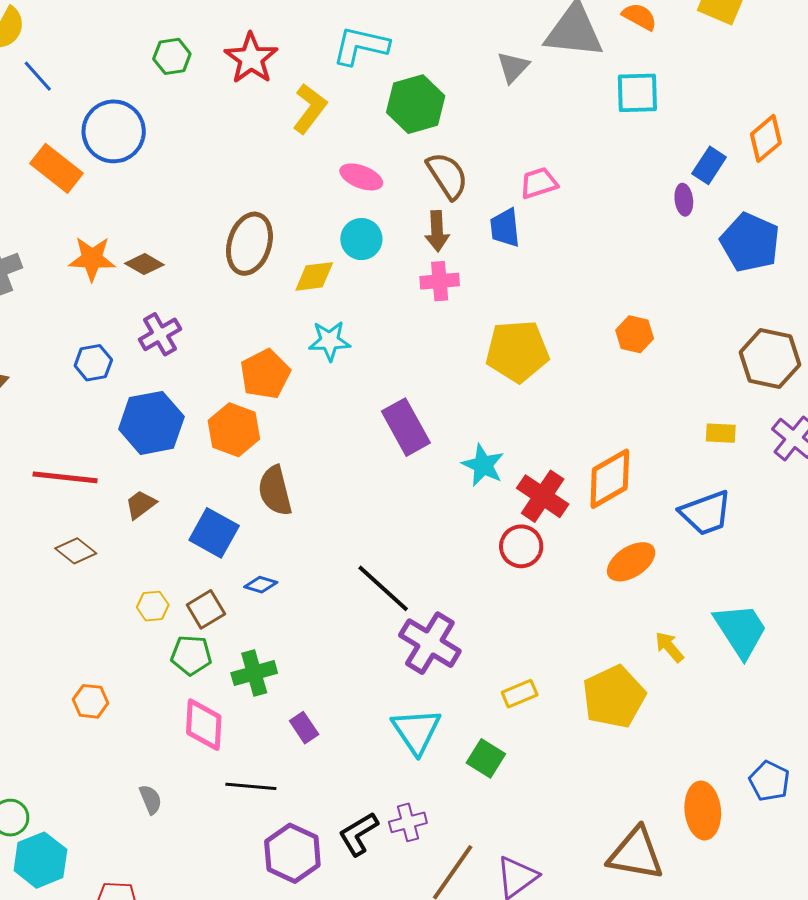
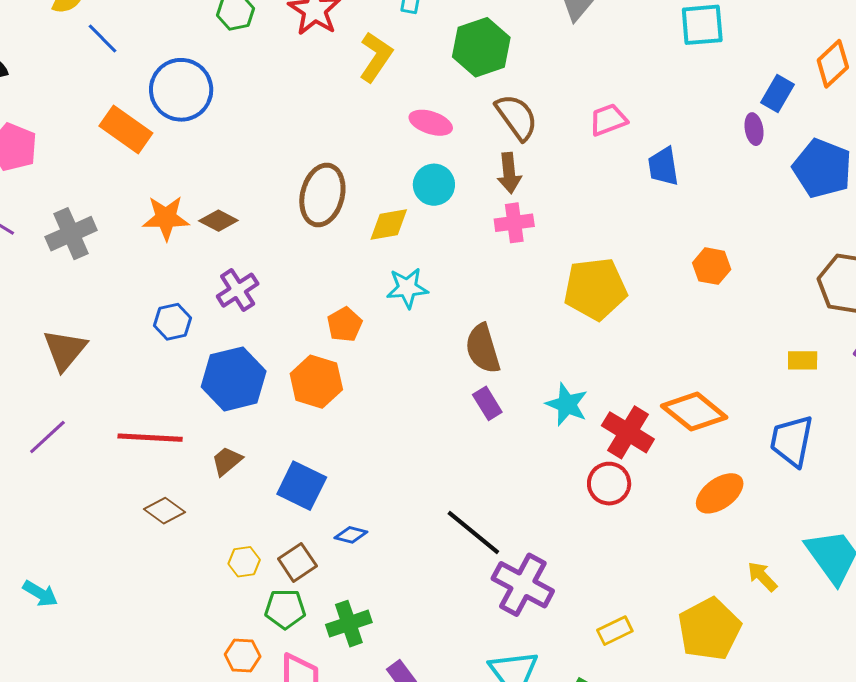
blue trapezoid: (505, 228) -> (663, 166), moved
orange pentagon: (265, 374) -> (345, 324), size x0.7
purple rectangle: (406, 427) -> (487, 403), moved, size x0.6
orange diamond: (610, 479) -> (694, 412), turned 72
brown semicircle: (275, 491) -> (483, 349), moved
blue trapezoid: (706, 513) -> (792, 441), turned 124
orange hexagon: (90, 701) -> (243, 655), moved

